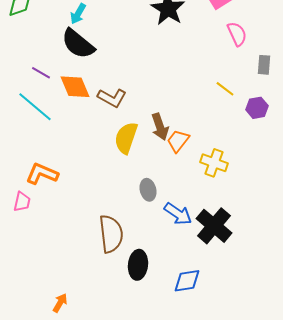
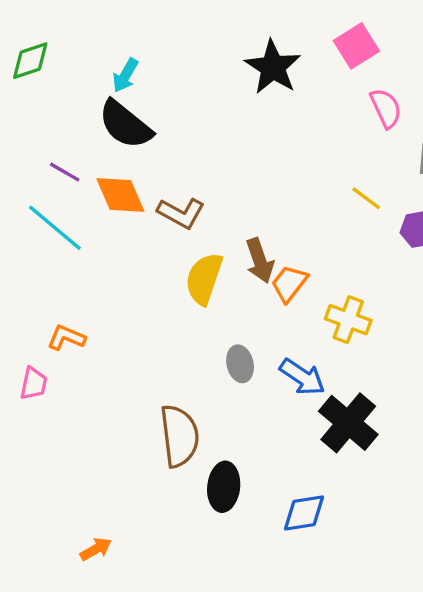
orange L-shape: (42, 174) -> (66, 338), size x0.7
blue arrow: (178, 214) -> (302, 377), moved
orange arrow: (60, 303) -> (96, 549), turned 30

